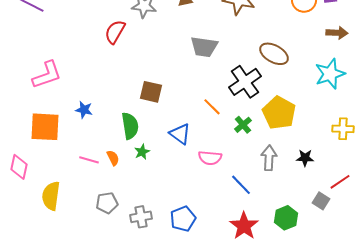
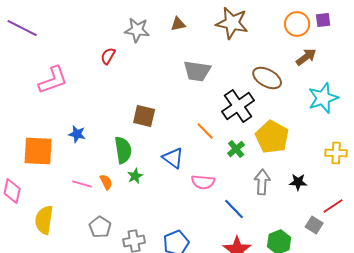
red semicircle: (115, 32) -> (108, 56), size x0.7
brown arrow: (337, 33) -> (306, 57), moved, turned -40
pink L-shape: (47, 75) -> (53, 80), moved
gray pentagon: (107, 203) -> (100, 227), turned -30

